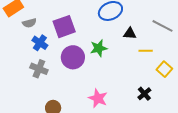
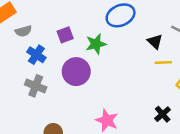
purple square: (64, 27) -> (65, 35), size x0.6
black triangle: (130, 33) -> (155, 42), moved, turned 40
green star: (99, 48) -> (96, 44), moved

